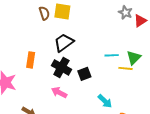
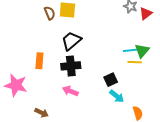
cyan line: (112, 55) -> (130, 50), moved
black cross: (61, 67) -> (71, 66), turned -30
black square: (84, 74) -> (111, 80), moved

